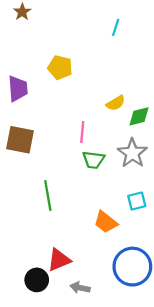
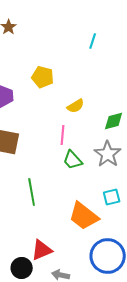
yellow semicircle: (116, 103) -> (76, 106), moved
green trapezoid: (93, 160) -> (73, 160), turned 40
orange trapezoid: (106, 222) -> (84, 216), size x1.4

